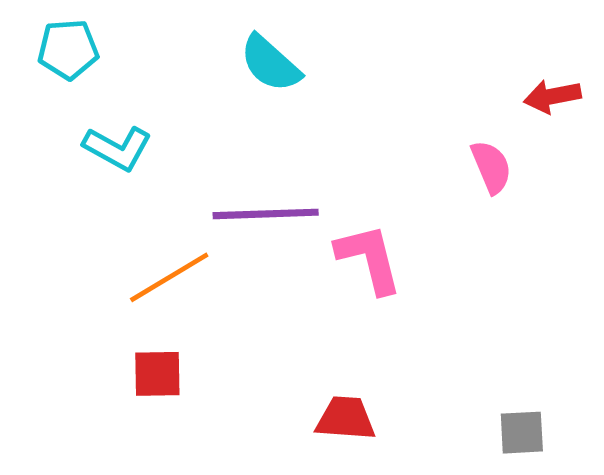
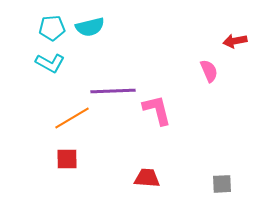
cyan pentagon: (68, 49) -> (52, 28), moved
cyan semicircle: (270, 63) -> (90, 27), moved, turned -56

